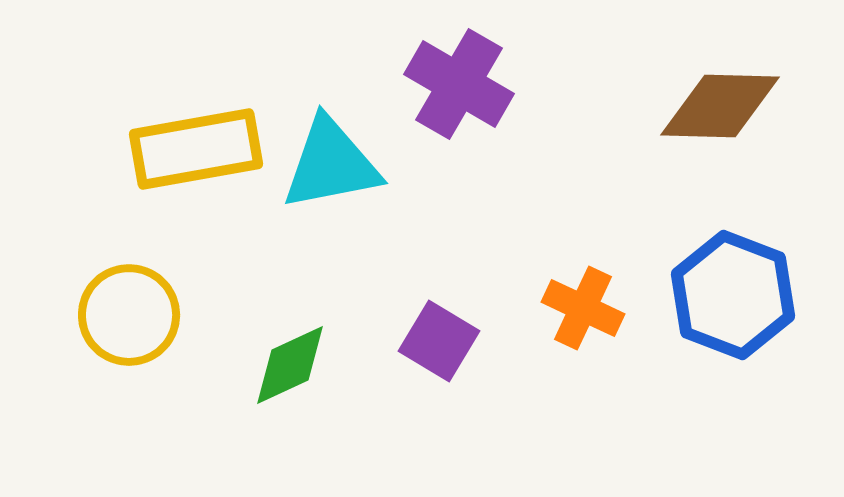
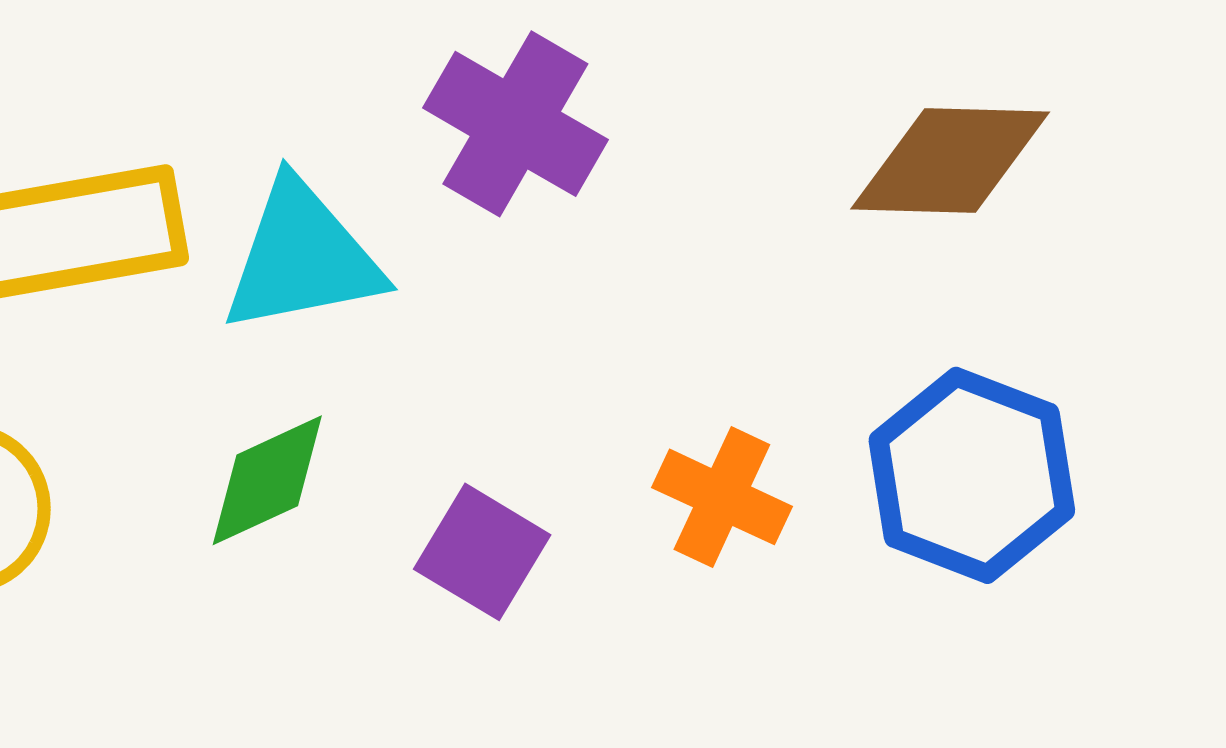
green diamond: (290, 365) -> (267, 480), moved

